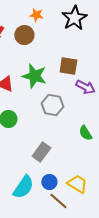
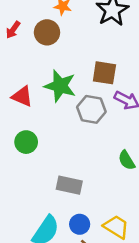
gray hexagon: (52, 105) -> (91, 109), moved
gray rectangle: (41, 152) -> (69, 185), turned 66

